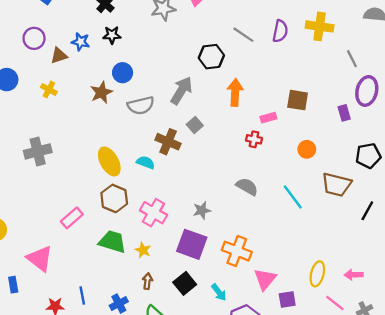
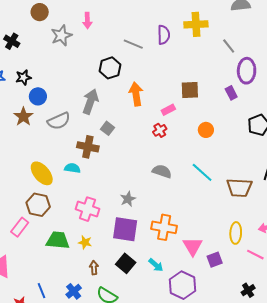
black star: (112, 35) -> (23, 77), moved
red cross: (254, 139) -> (160, 130), turned -32
brown trapezoid: (336, 185) -> (239, 188), moved
brown hexagon: (114, 198) -> (38, 205), moved

